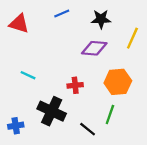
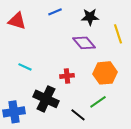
yellow line: (132, 38) -> (118, 34), turned -42
purple diamond: (94, 48) -> (84, 43), turned 45
green line: (110, 114) -> (98, 102), turned 36
blue cross: (16, 126) -> (14, 112), size x1.5

